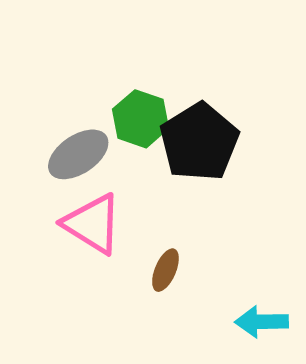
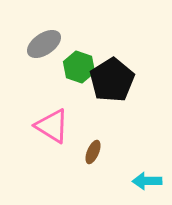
gray ellipse: (78, 154) -> (44, 44), moved

